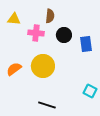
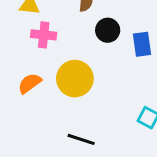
pink cross: (36, 33) -> (44, 35), moved

